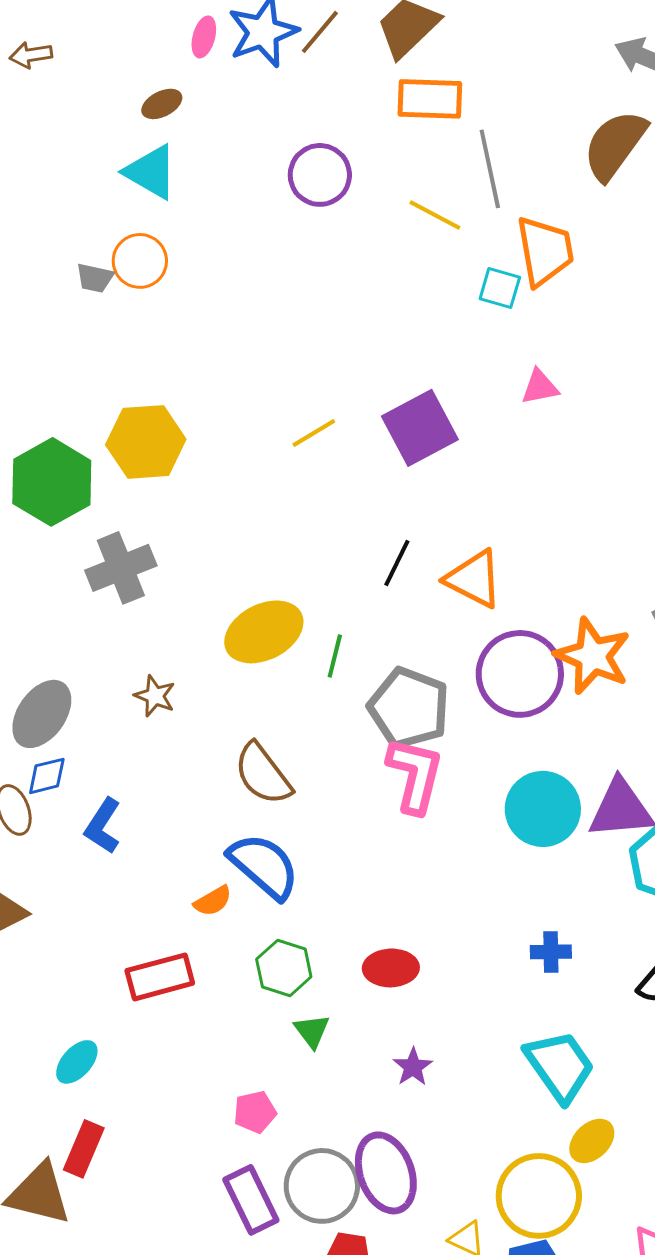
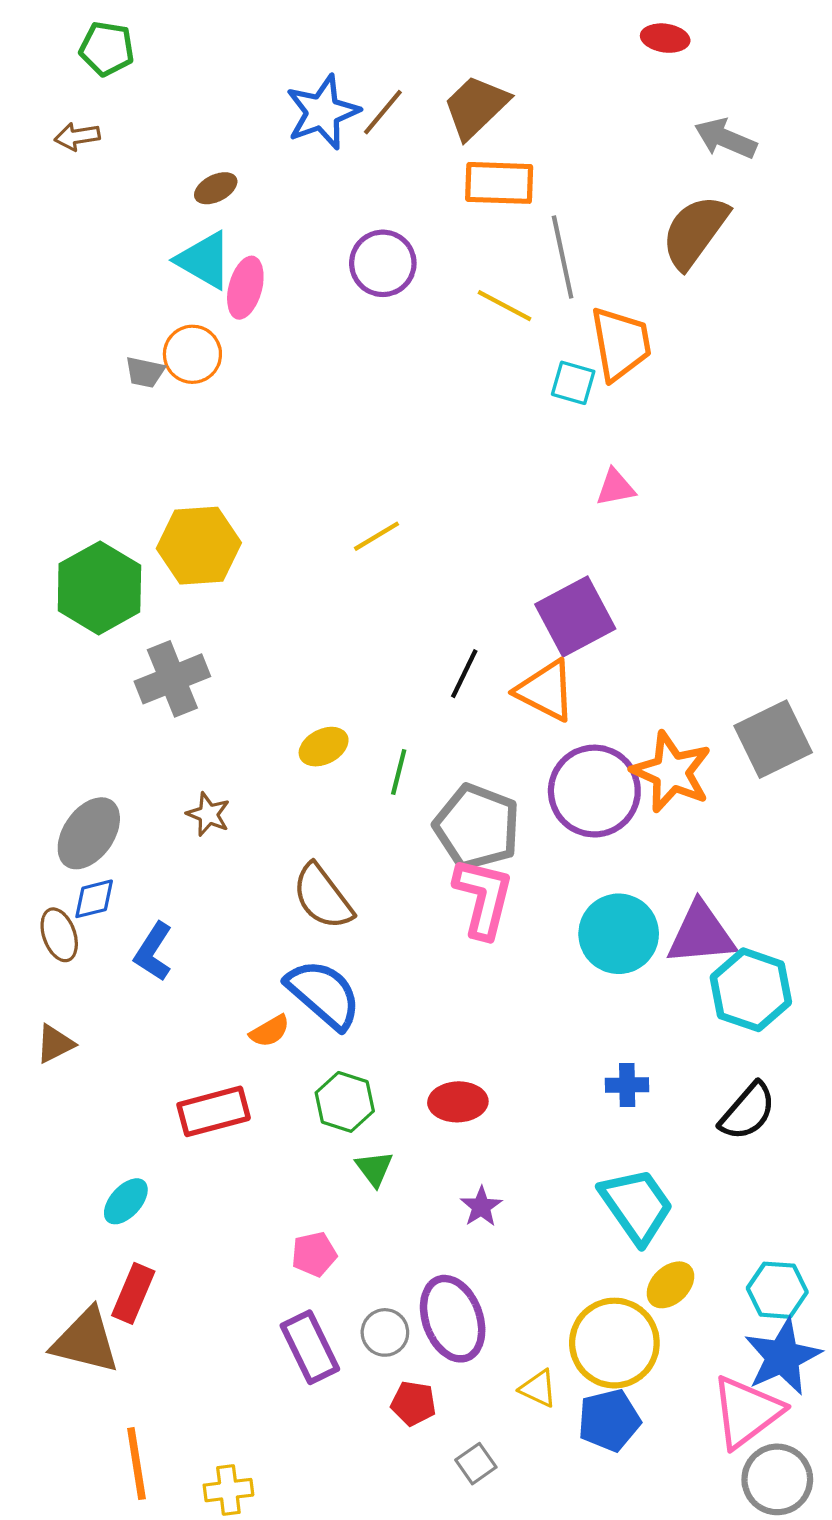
pink ellipse: (204, 37) -> (245, 288), moved, size x1.4
purple square: (420, 428) -> (575, 617), moved
yellow ellipse: (264, 632) -> (324, 747), size x0.6
gray circle: (322, 1186) -> (385, 1332), size x0.6

